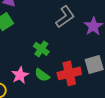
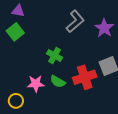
pink star: (20, 75) -> (36, 84), turned 30

